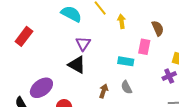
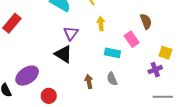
yellow arrow: (122, 21) -> (101, 24), moved
pink rectangle: (144, 47) -> (132, 39), turned -49
brown arrow: (104, 91) -> (89, 82), turned -32

